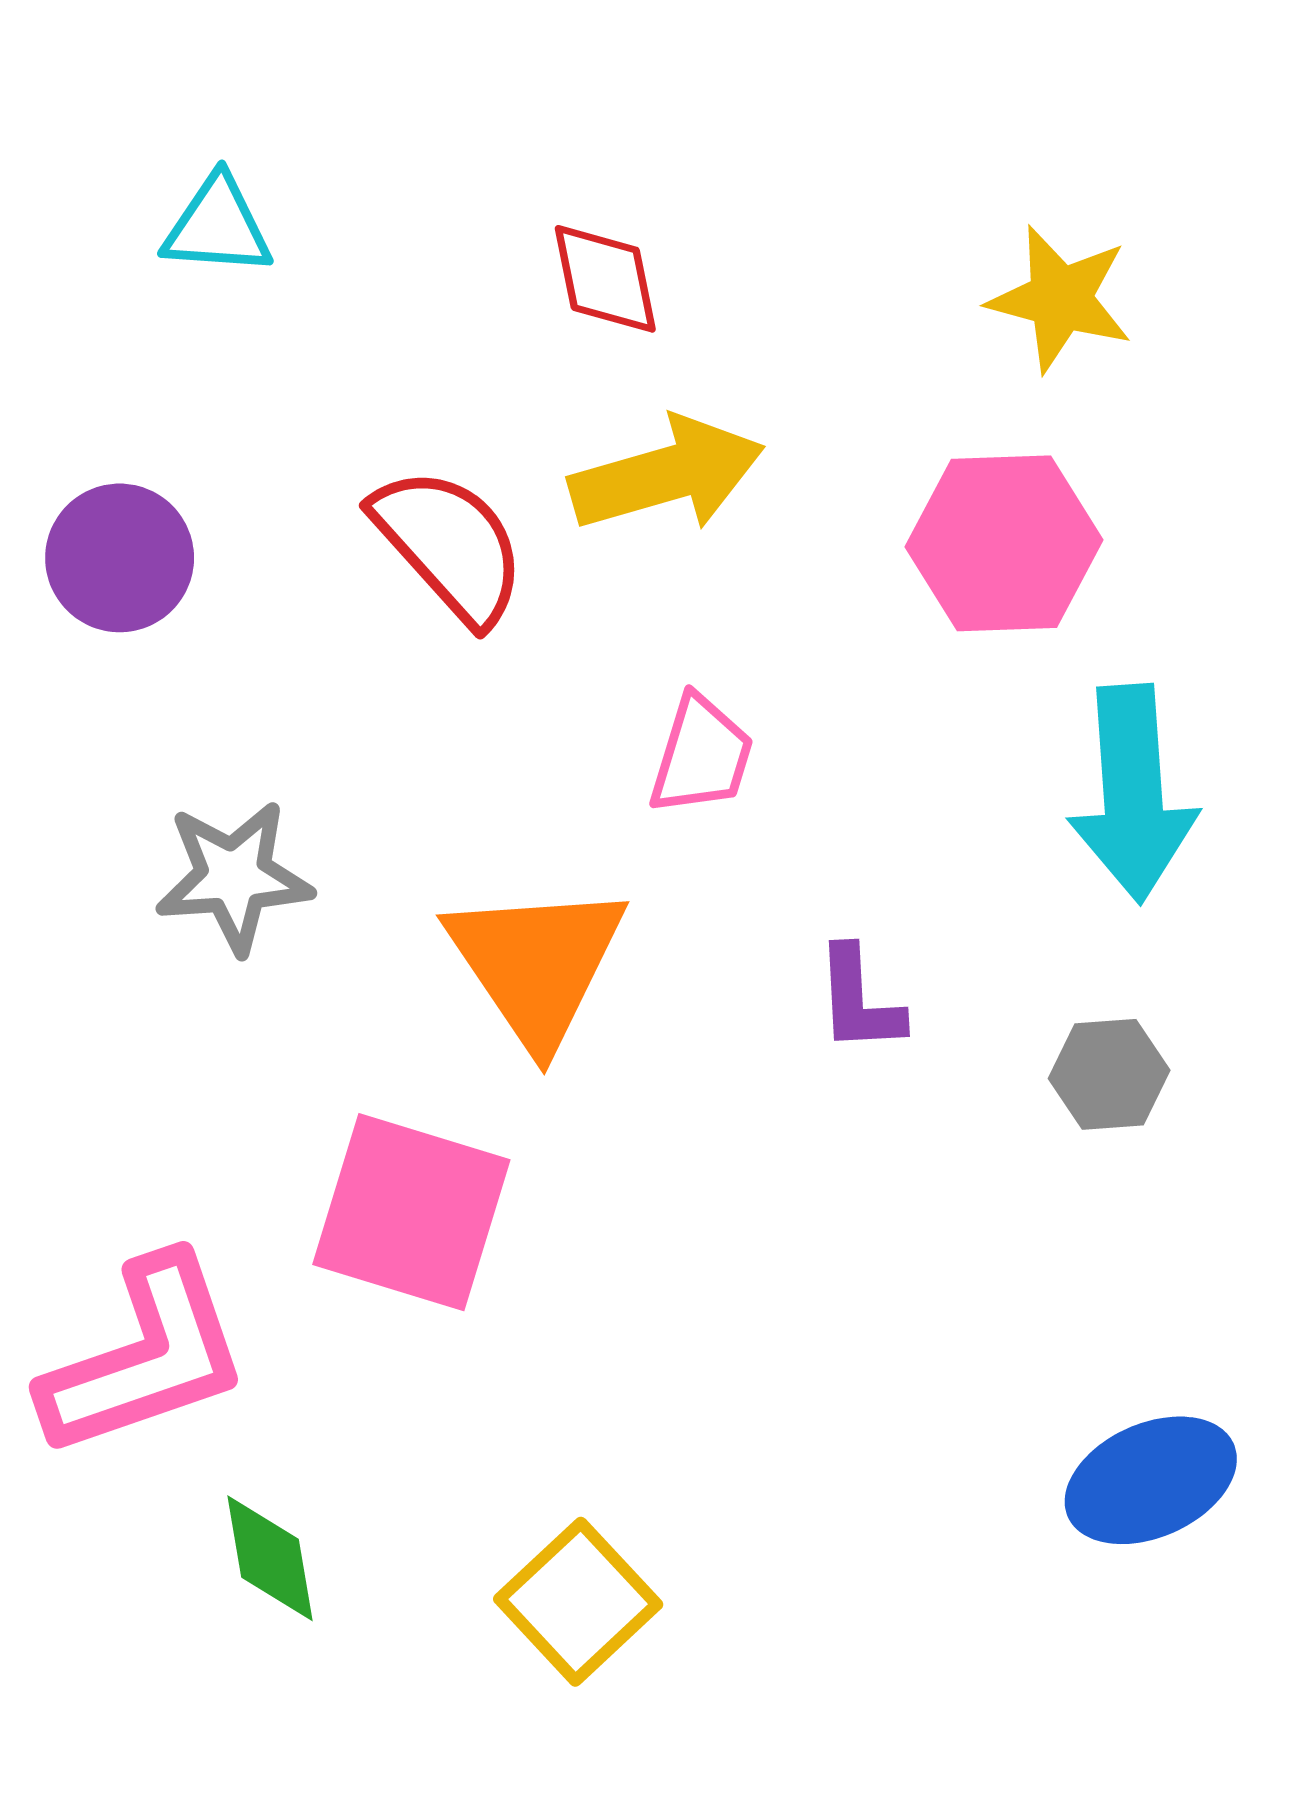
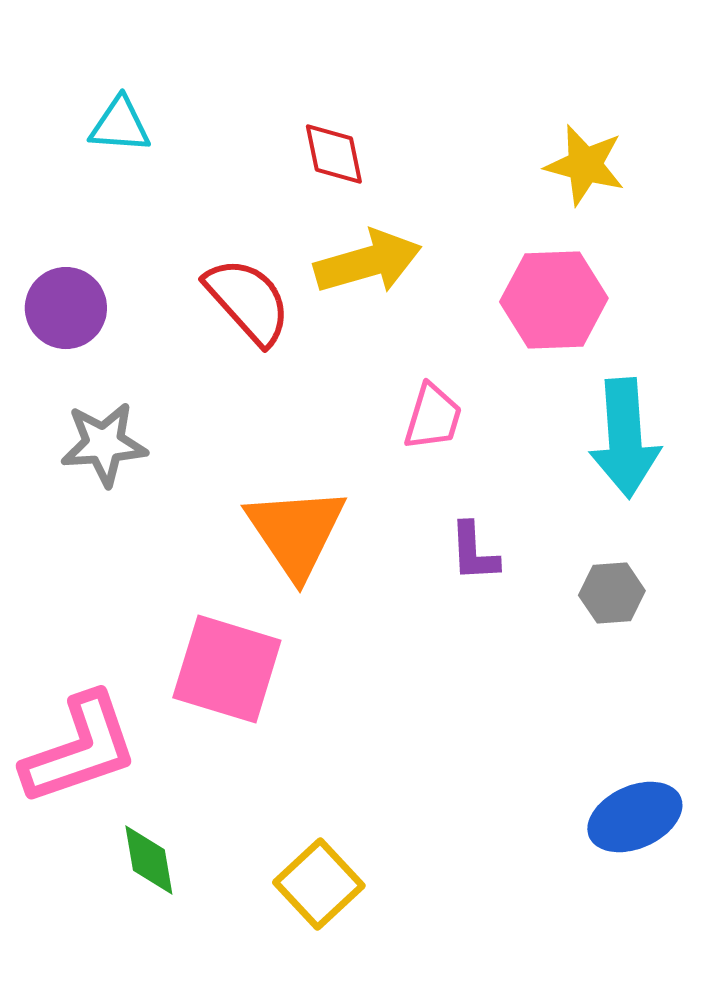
pink trapezoid: (701, 755) -> (433, 417), moved
gray star: (234, 877) -> (104, 444), moved

